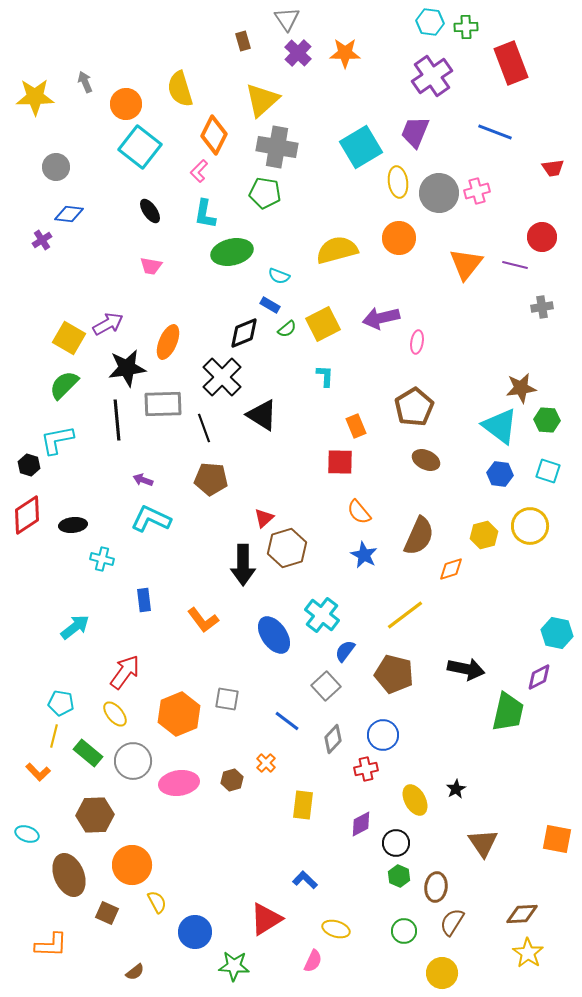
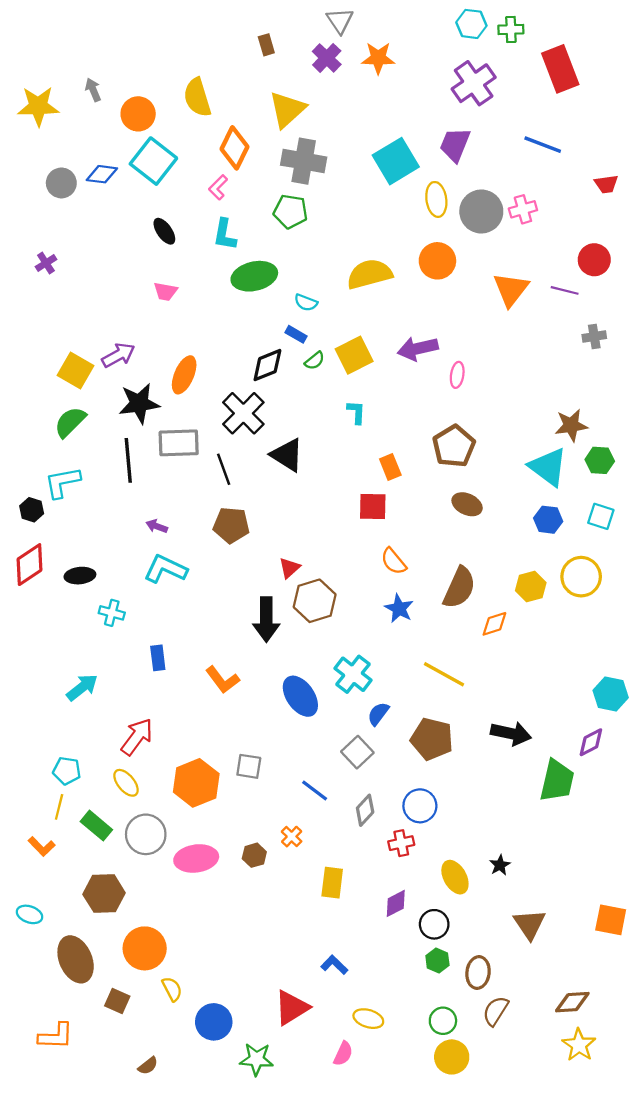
gray triangle: (287, 19) -> (340, 21), moved
blue diamond: (69, 214) -> (102, 174), moved
yellow line: (405, 615) -> (444, 674), turned 66
yellow circle: (442, 973) -> (452, 1057), moved

